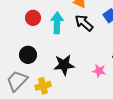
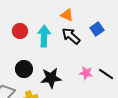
black circle: (28, 55) -> (24, 69), moved
pink star: (99, 71) -> (86, 73), moved

